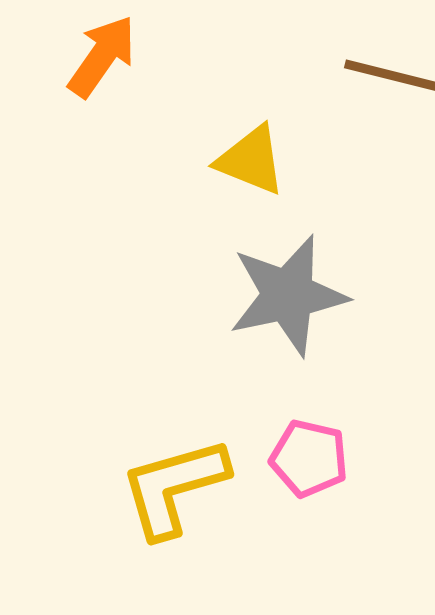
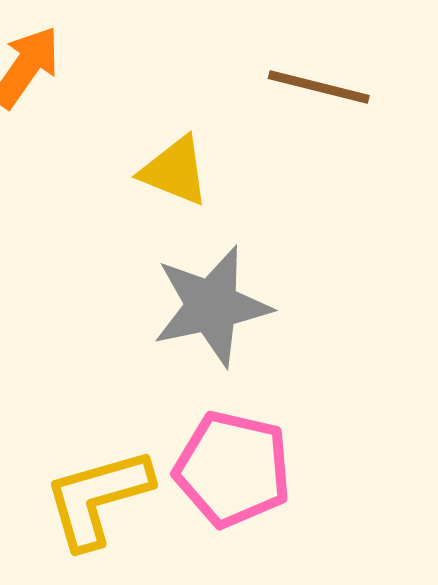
pink pentagon: (309, 458) -> (233, 469), size x1.5

